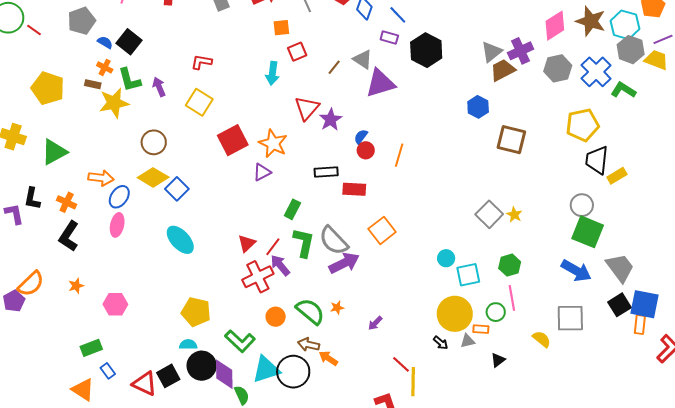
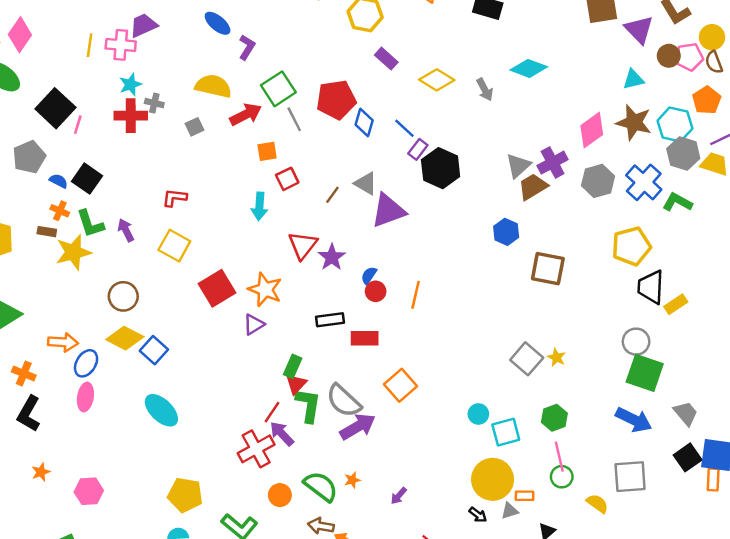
purple rectangle: (389, 38) -> (418, 149), moved, turned -66
red triangle: (247, 243) -> (296, 384), moved
gray trapezoid: (620, 268) -> (686, 413), size x0.7
green circle: (496, 312) -> (562, 477), moved

